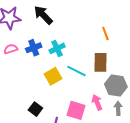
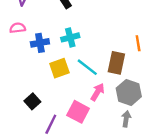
orange line: (105, 33) -> (138, 43), moved
blue cross: (34, 48) -> (40, 43), moved
pink arrow: (97, 102) -> (98, 92), moved, turned 42

